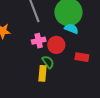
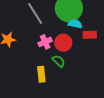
red rectangle: (82, 57) -> (90, 35), moved
yellow rectangle: (43, 73) -> (41, 74), moved

